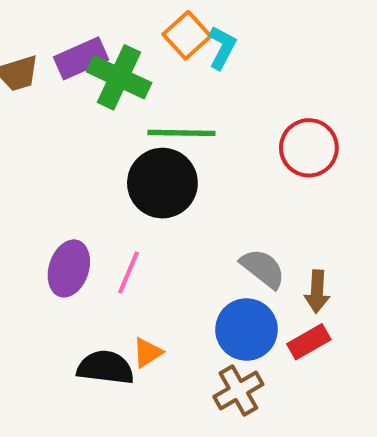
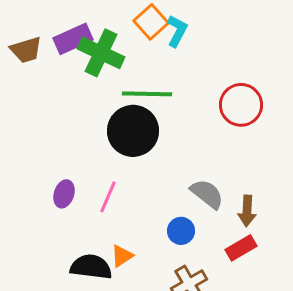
purple ellipse: (69, 268) -> (64, 194), size x0.7
blue circle: (246, 330) -> (181, 231), moved, size x0.6

